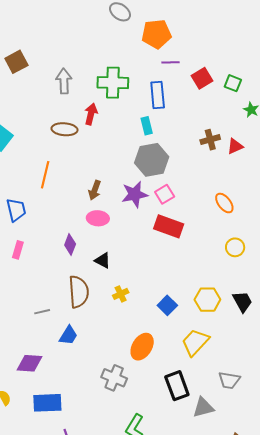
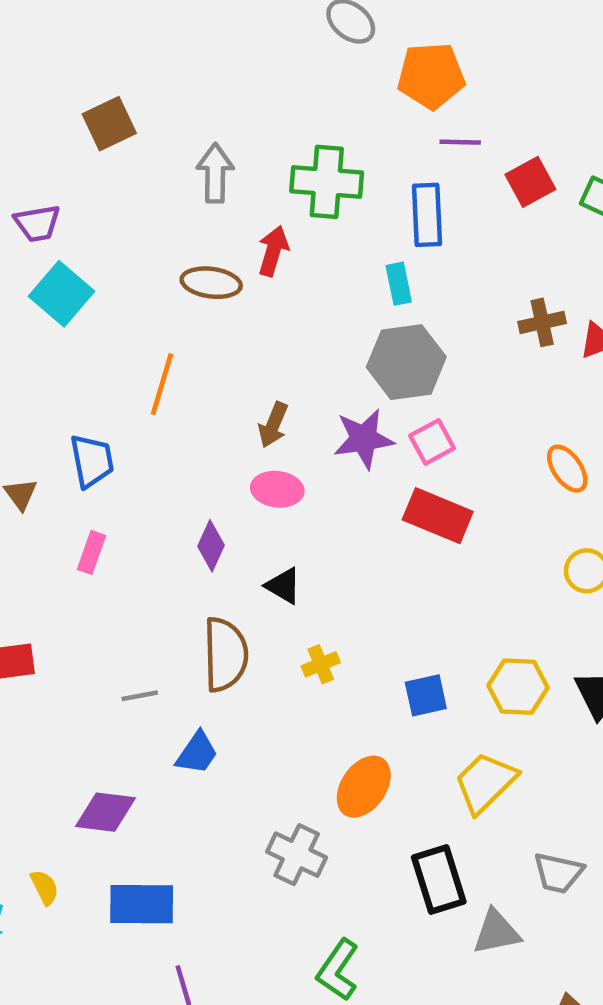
blue square: (167, 305) -> (426, 695), turned 30

